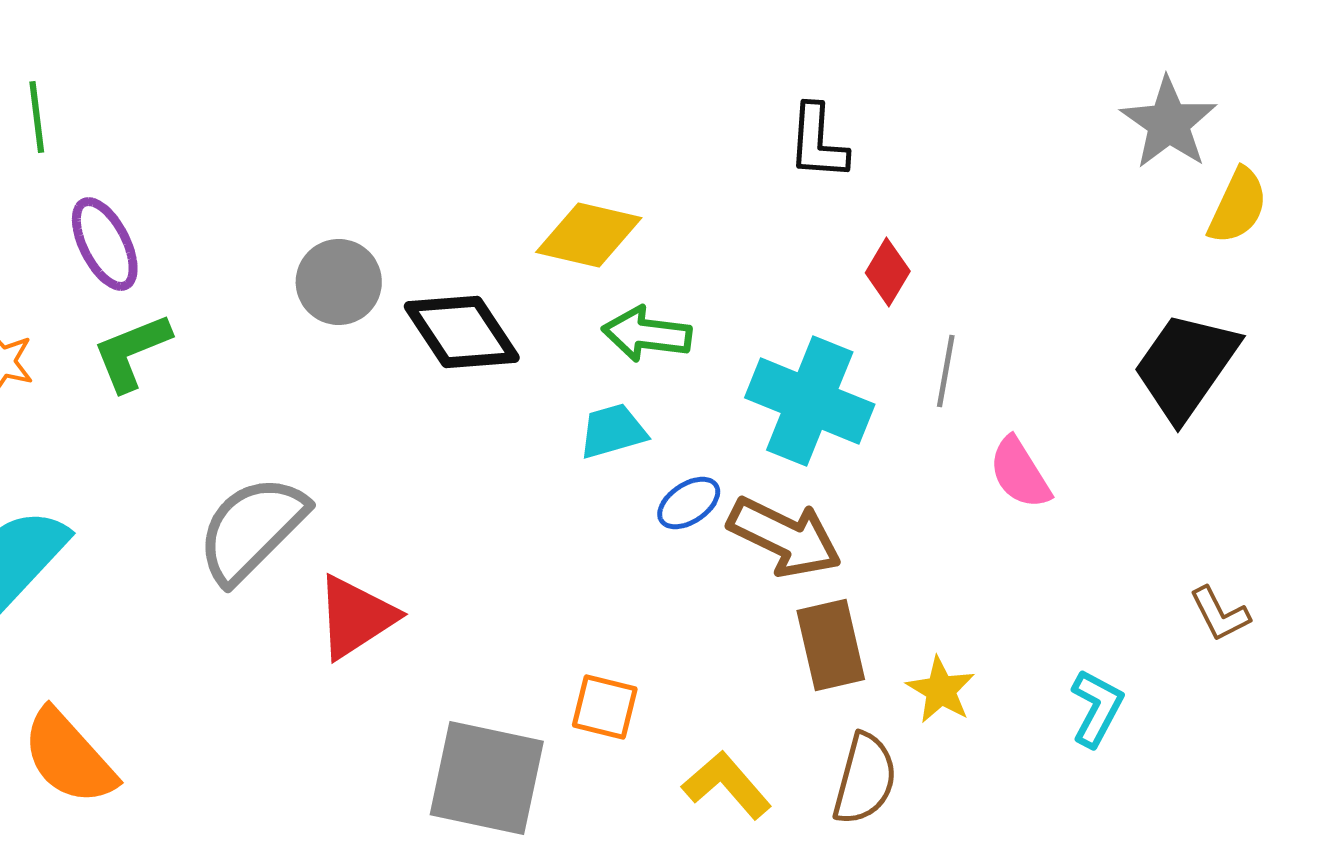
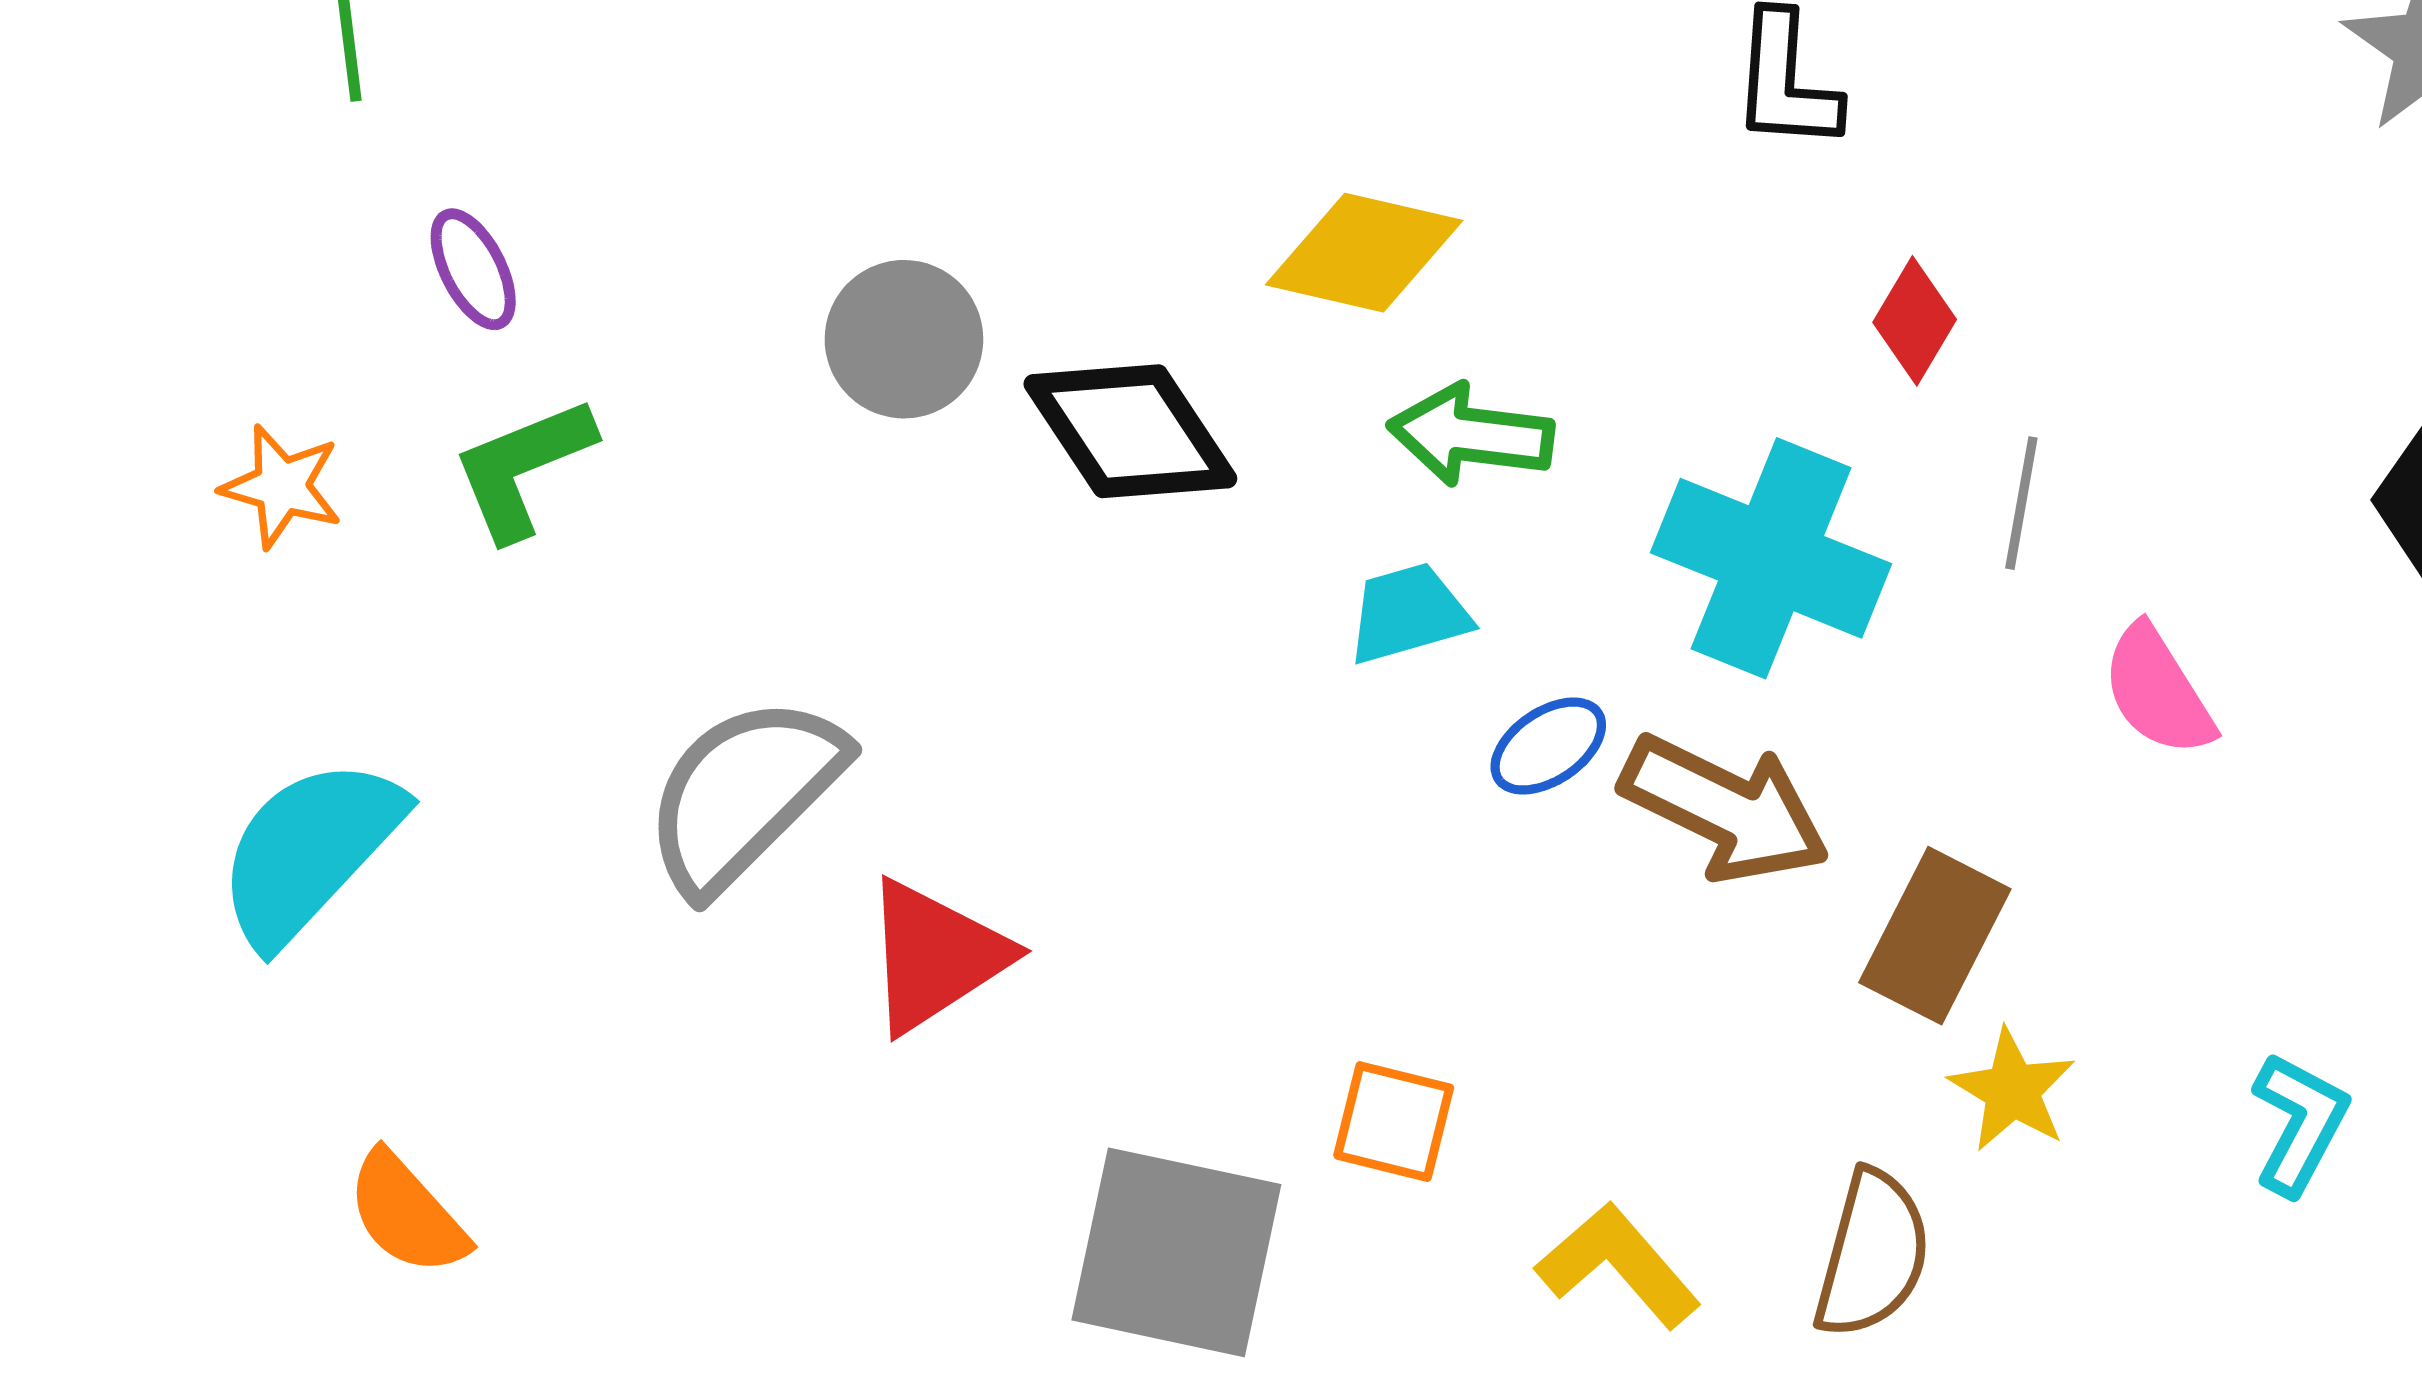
purple ellipse: (105, 244) -> (473, 269), size x0.7
brown rectangle: (831, 645) -> (1935, 936), moved, turned 40
orange semicircle: (69, 757) -> (407, 1214), size x0.7

